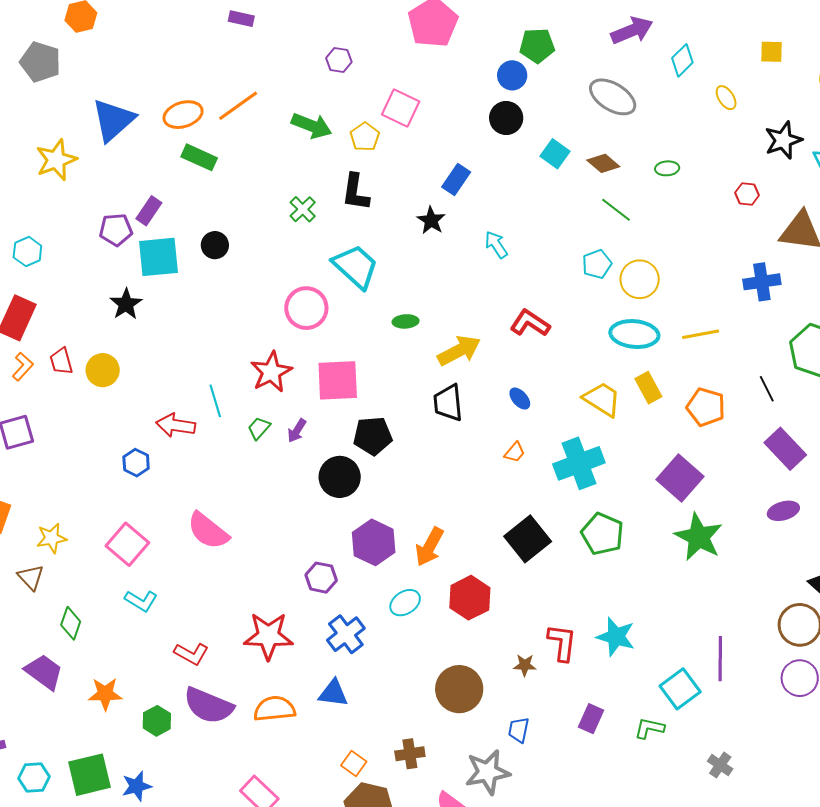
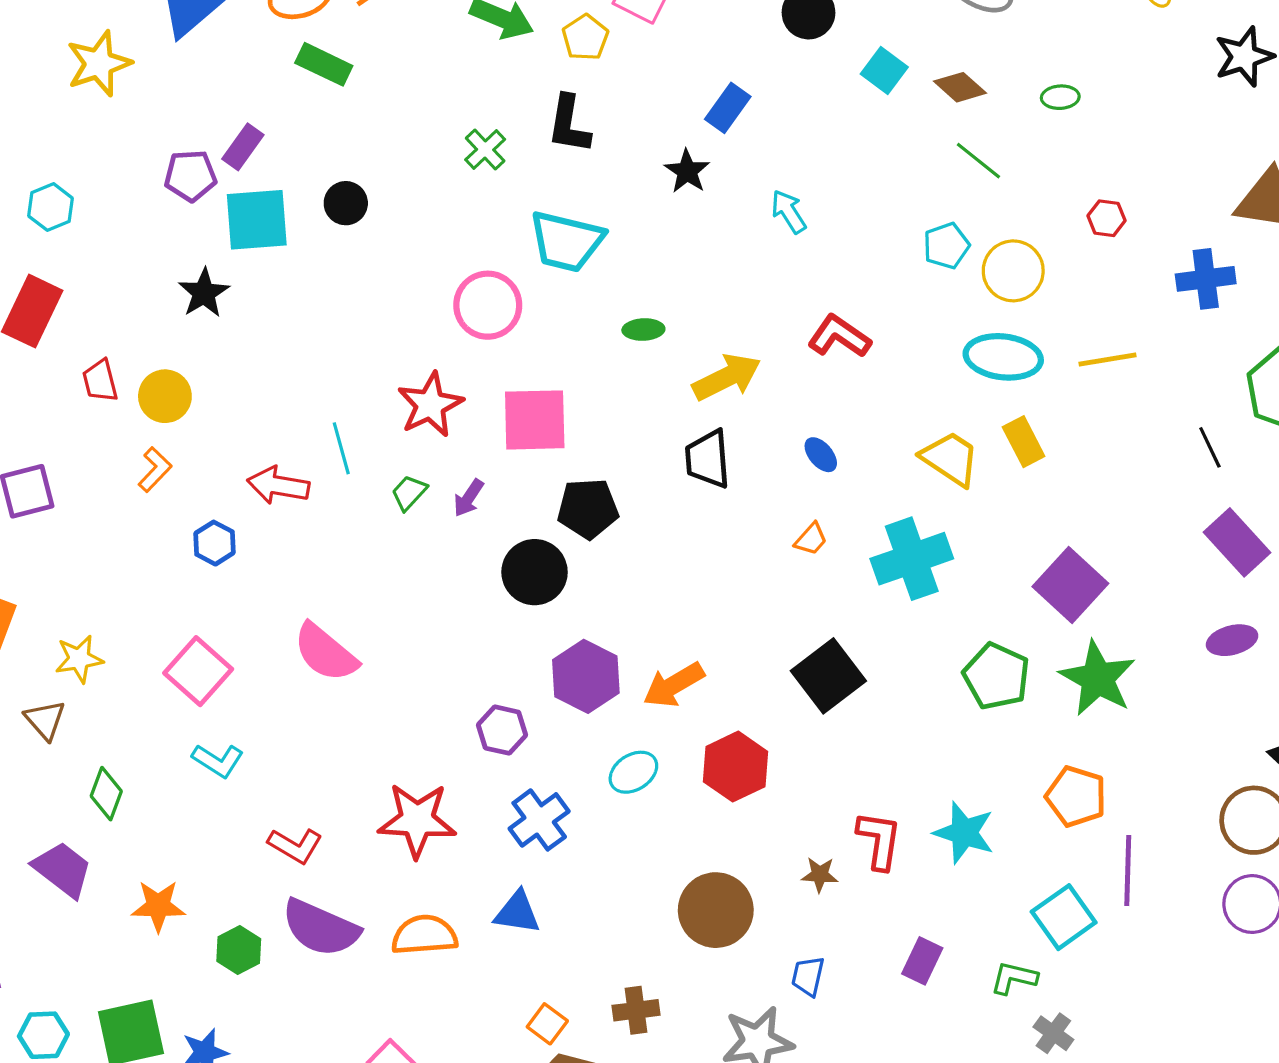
red hexagon: (747, 194) -> (1106, 218), moved
cyan trapezoid: (356, 266) -> (566, 241), turned 150
orange L-shape: (23, 367) -> (155, 470), moved
orange pentagon: (706, 407) -> (1076, 796), moved
green pentagon: (602, 534) -> (996, 676), moved
orange arrow: (429, 547) -> (674, 685), turned 30
gray cross: (720, 765) -> (1053, 1033), moved

